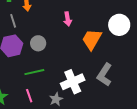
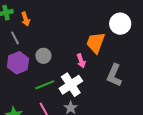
pink arrow: (68, 19) -> (81, 61), moved
white cross: (73, 82) -> (71, 85), moved

